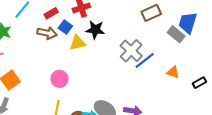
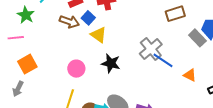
black star: (95, 30) -> (111, 63), moved
yellow triangle: (77, 43) -> (98, 35), turned 42
blue line: (145, 61) -> (163, 60), turned 65

